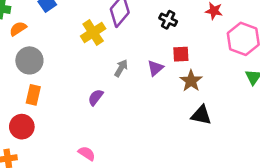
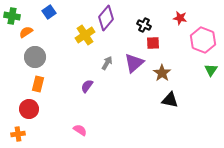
red square: (181, 54) -> (153, 43), moved
purple triangle: (155, 68) -> (134, 63), size x1.5

